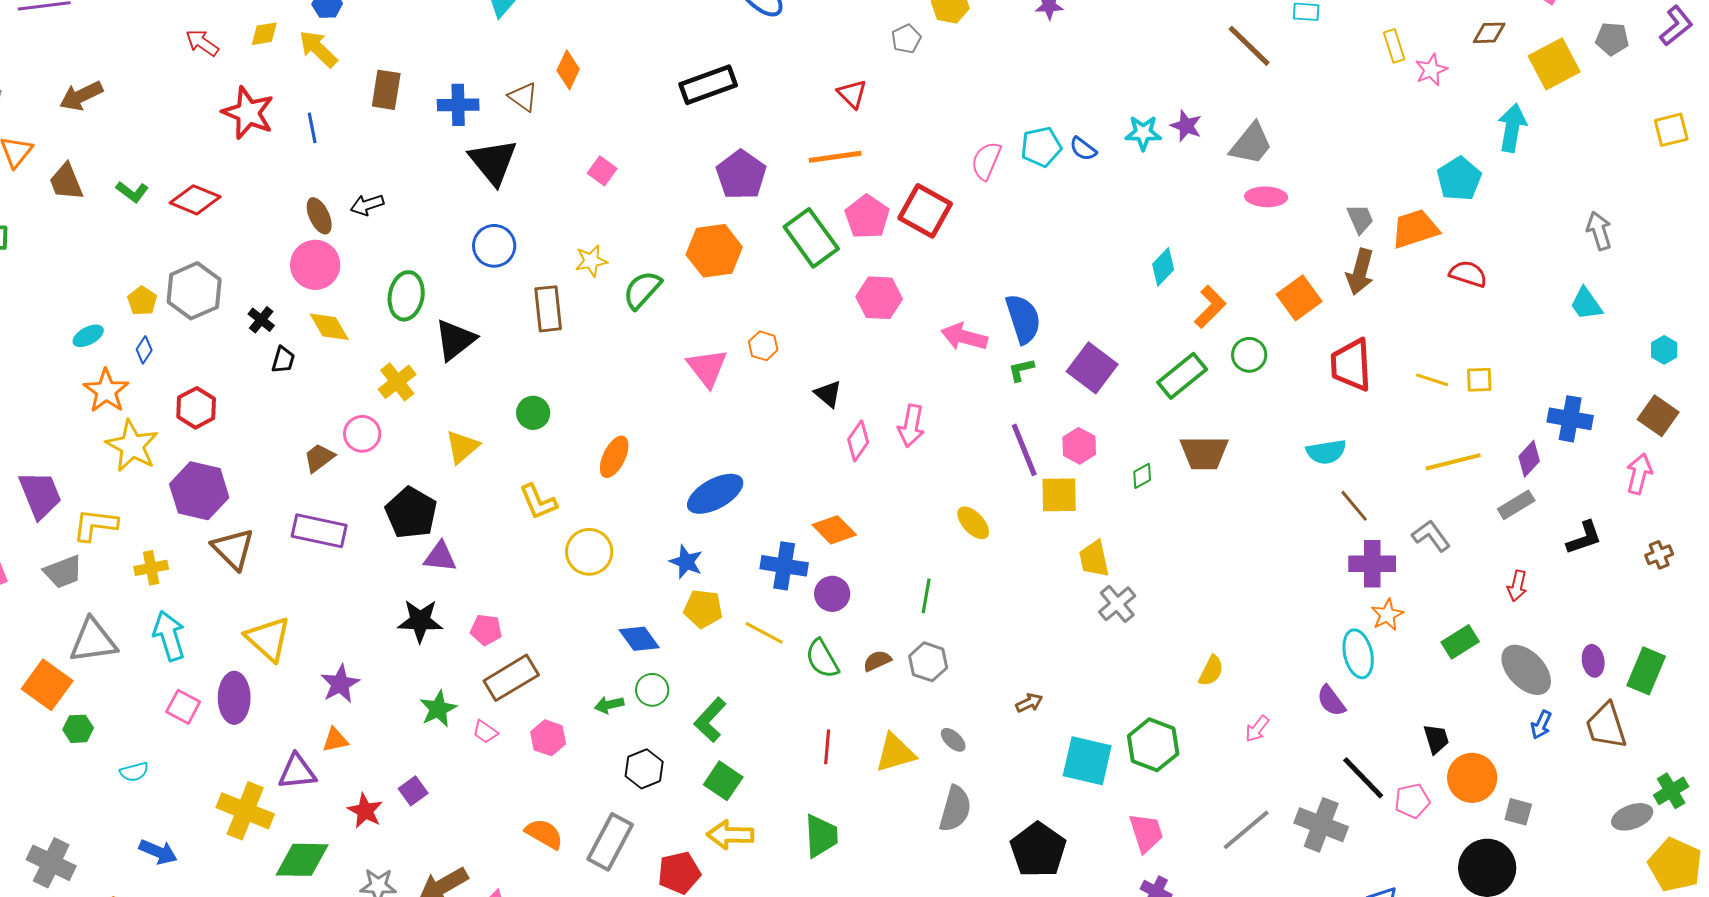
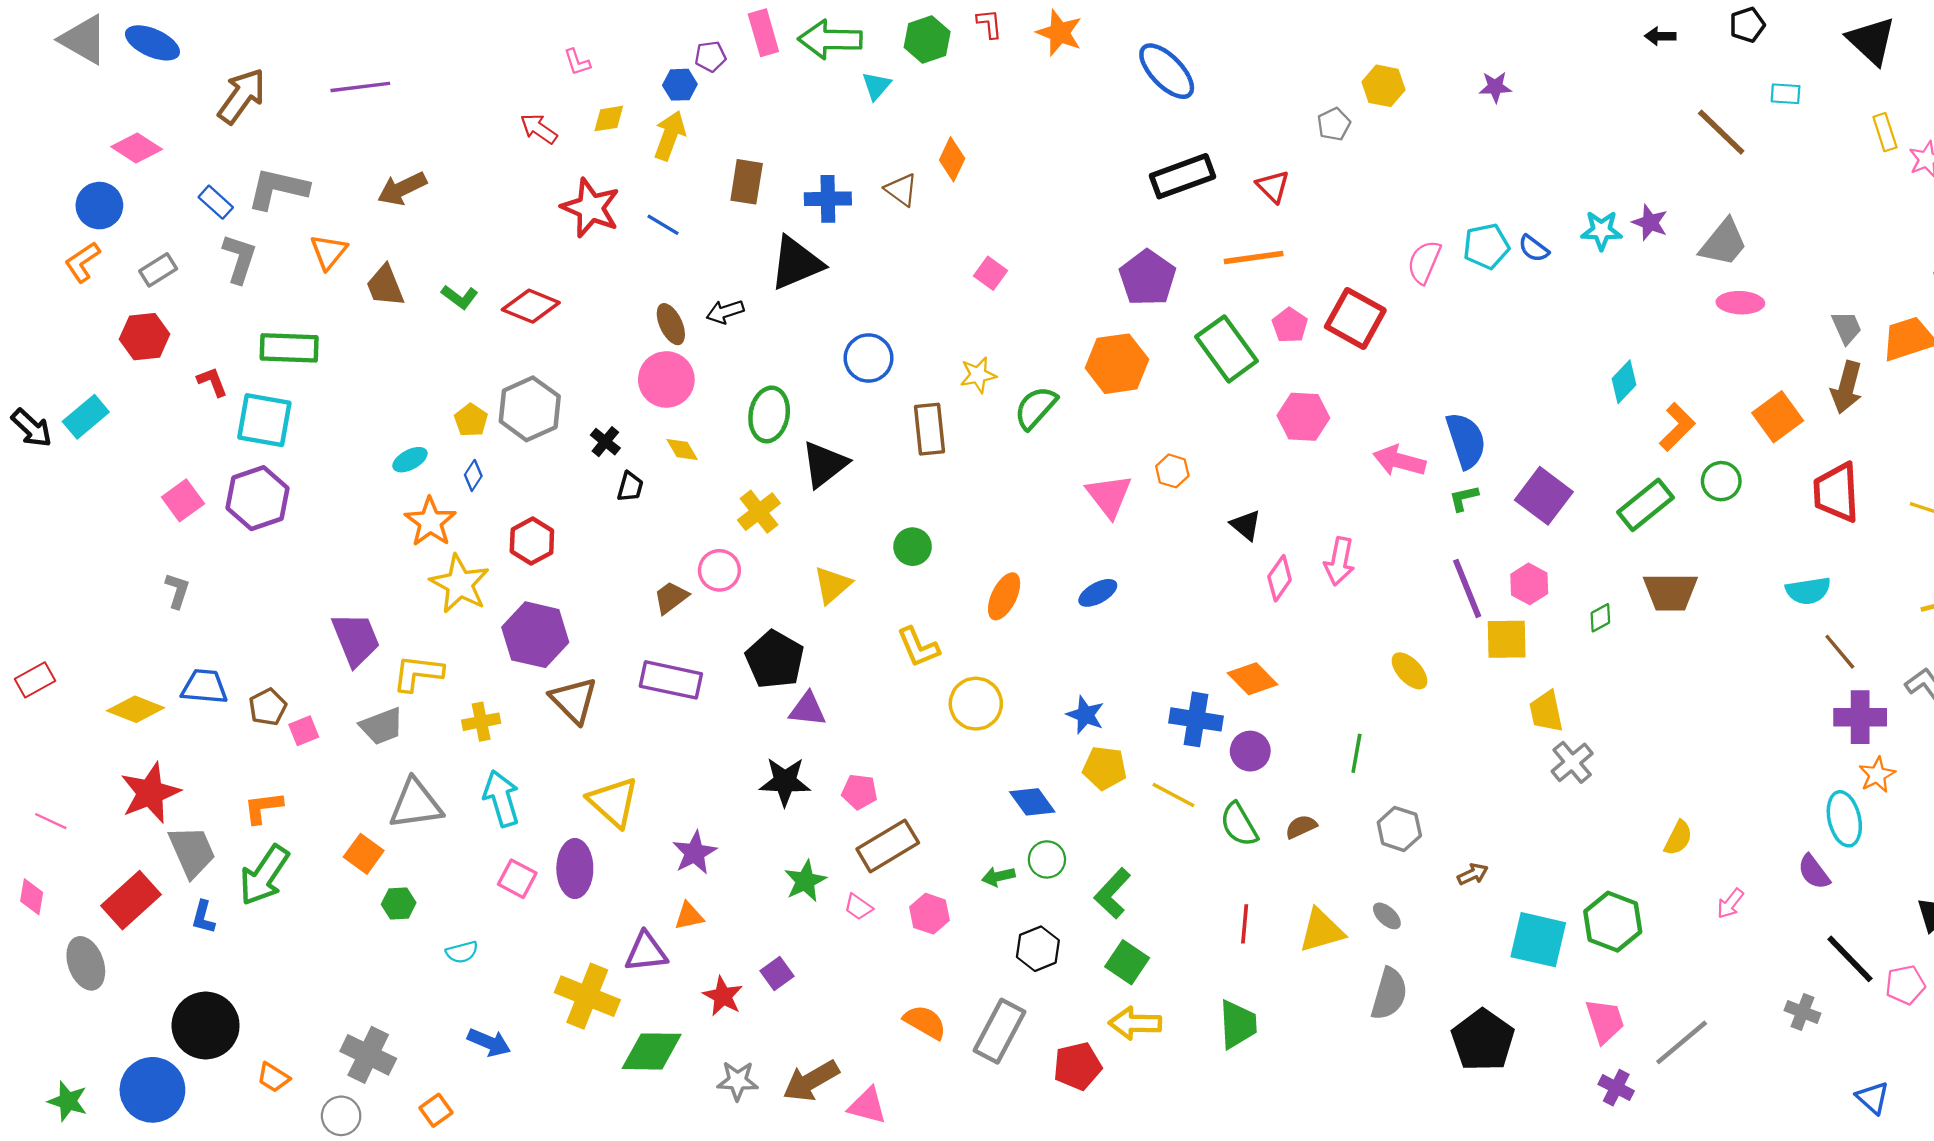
yellow arrow: (318, 49) -> (670, 136), turned 66
black rectangle: (708, 85) -> (1182, 176), moved
blue line: (312, 128) -> (663, 225), turned -48
black triangle: (493, 162) -> (796, 263), moved, turned 46
pink pentagon: (867, 217) -> (1290, 325), size x0.7
yellow diamond: (329, 327) -> (682, 449), size x0.7
blue ellipse: (715, 494) -> (1098, 593), moved, size x0.6
gray hexagon: (928, 662) -> (1399, 829), moved
orange square: (47, 685) -> (364, 854), size x0.7
gray cross: (1321, 825) -> (1803, 1012), size x0.6
gray line: (1246, 830) -> (1682, 1042), moved

